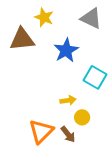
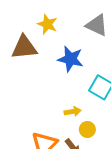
blue star: (66, 50) -> (71, 59), turned -30

